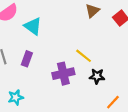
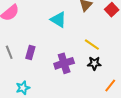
cyan triangle: (33, 26) -> (58, 20), moved
yellow line: (84, 56) -> (92, 45), moved

